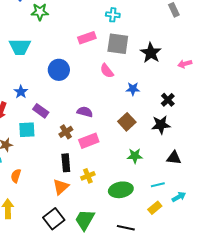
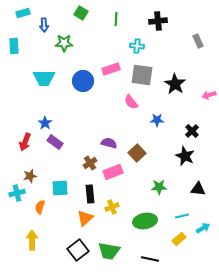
blue circle: (59, 70) -> (83, 81), moved
purple rectangle: (41, 111) -> (55, 142), moved
brown square: (127, 122) -> (137, 153), moved
black star: (161, 125) -> (185, 156), turned 30
cyan square: (27, 130) -> (60, 188), moved
green trapezoid: (85, 220) -> (109, 251), turned -110

